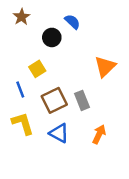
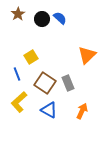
black circle: (52, 37) -> (42, 19), moved
brown square: (54, 100) -> (45, 83), turned -30
yellow L-shape: (23, 123) -> (19, 102), turned -115

